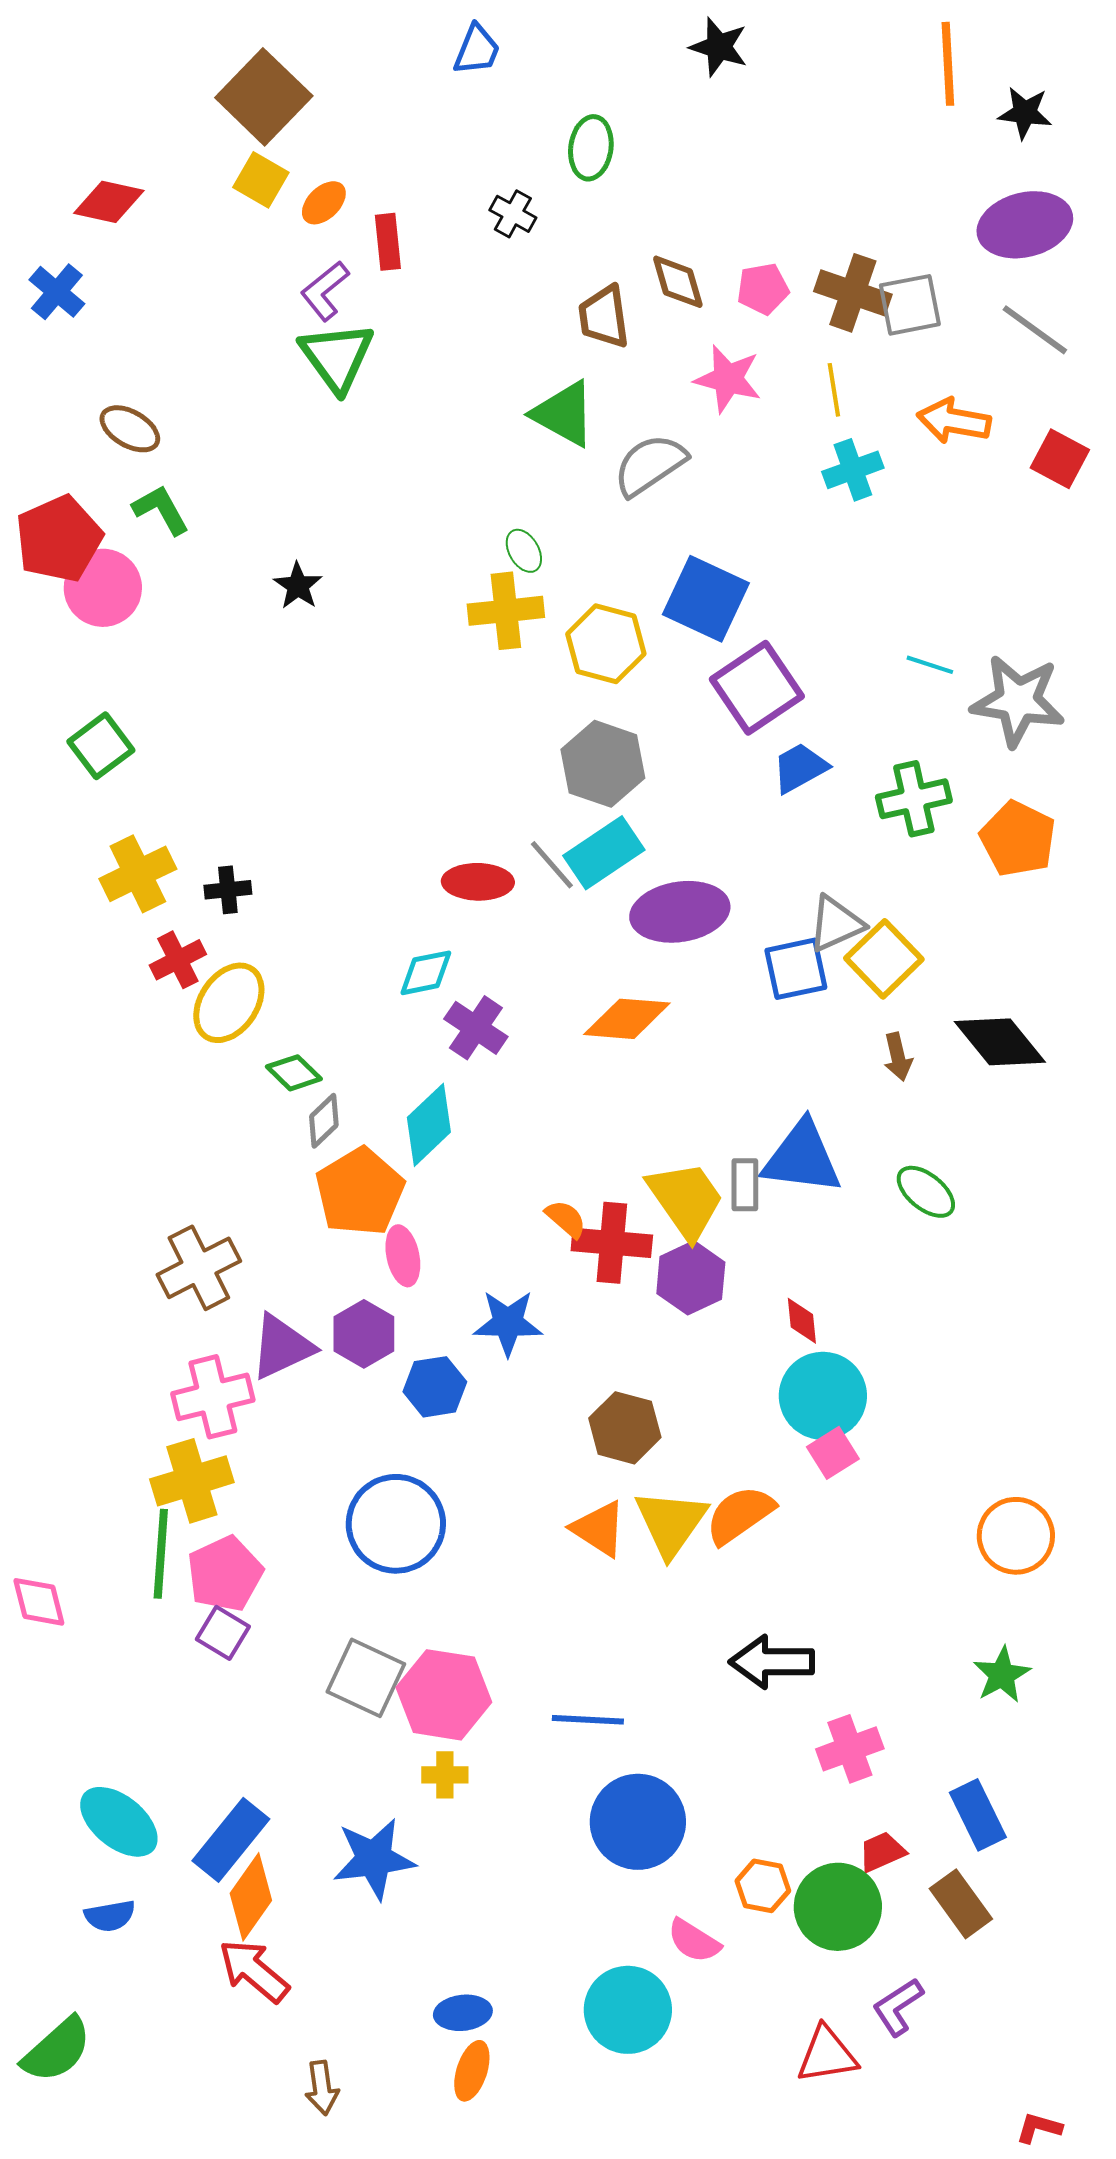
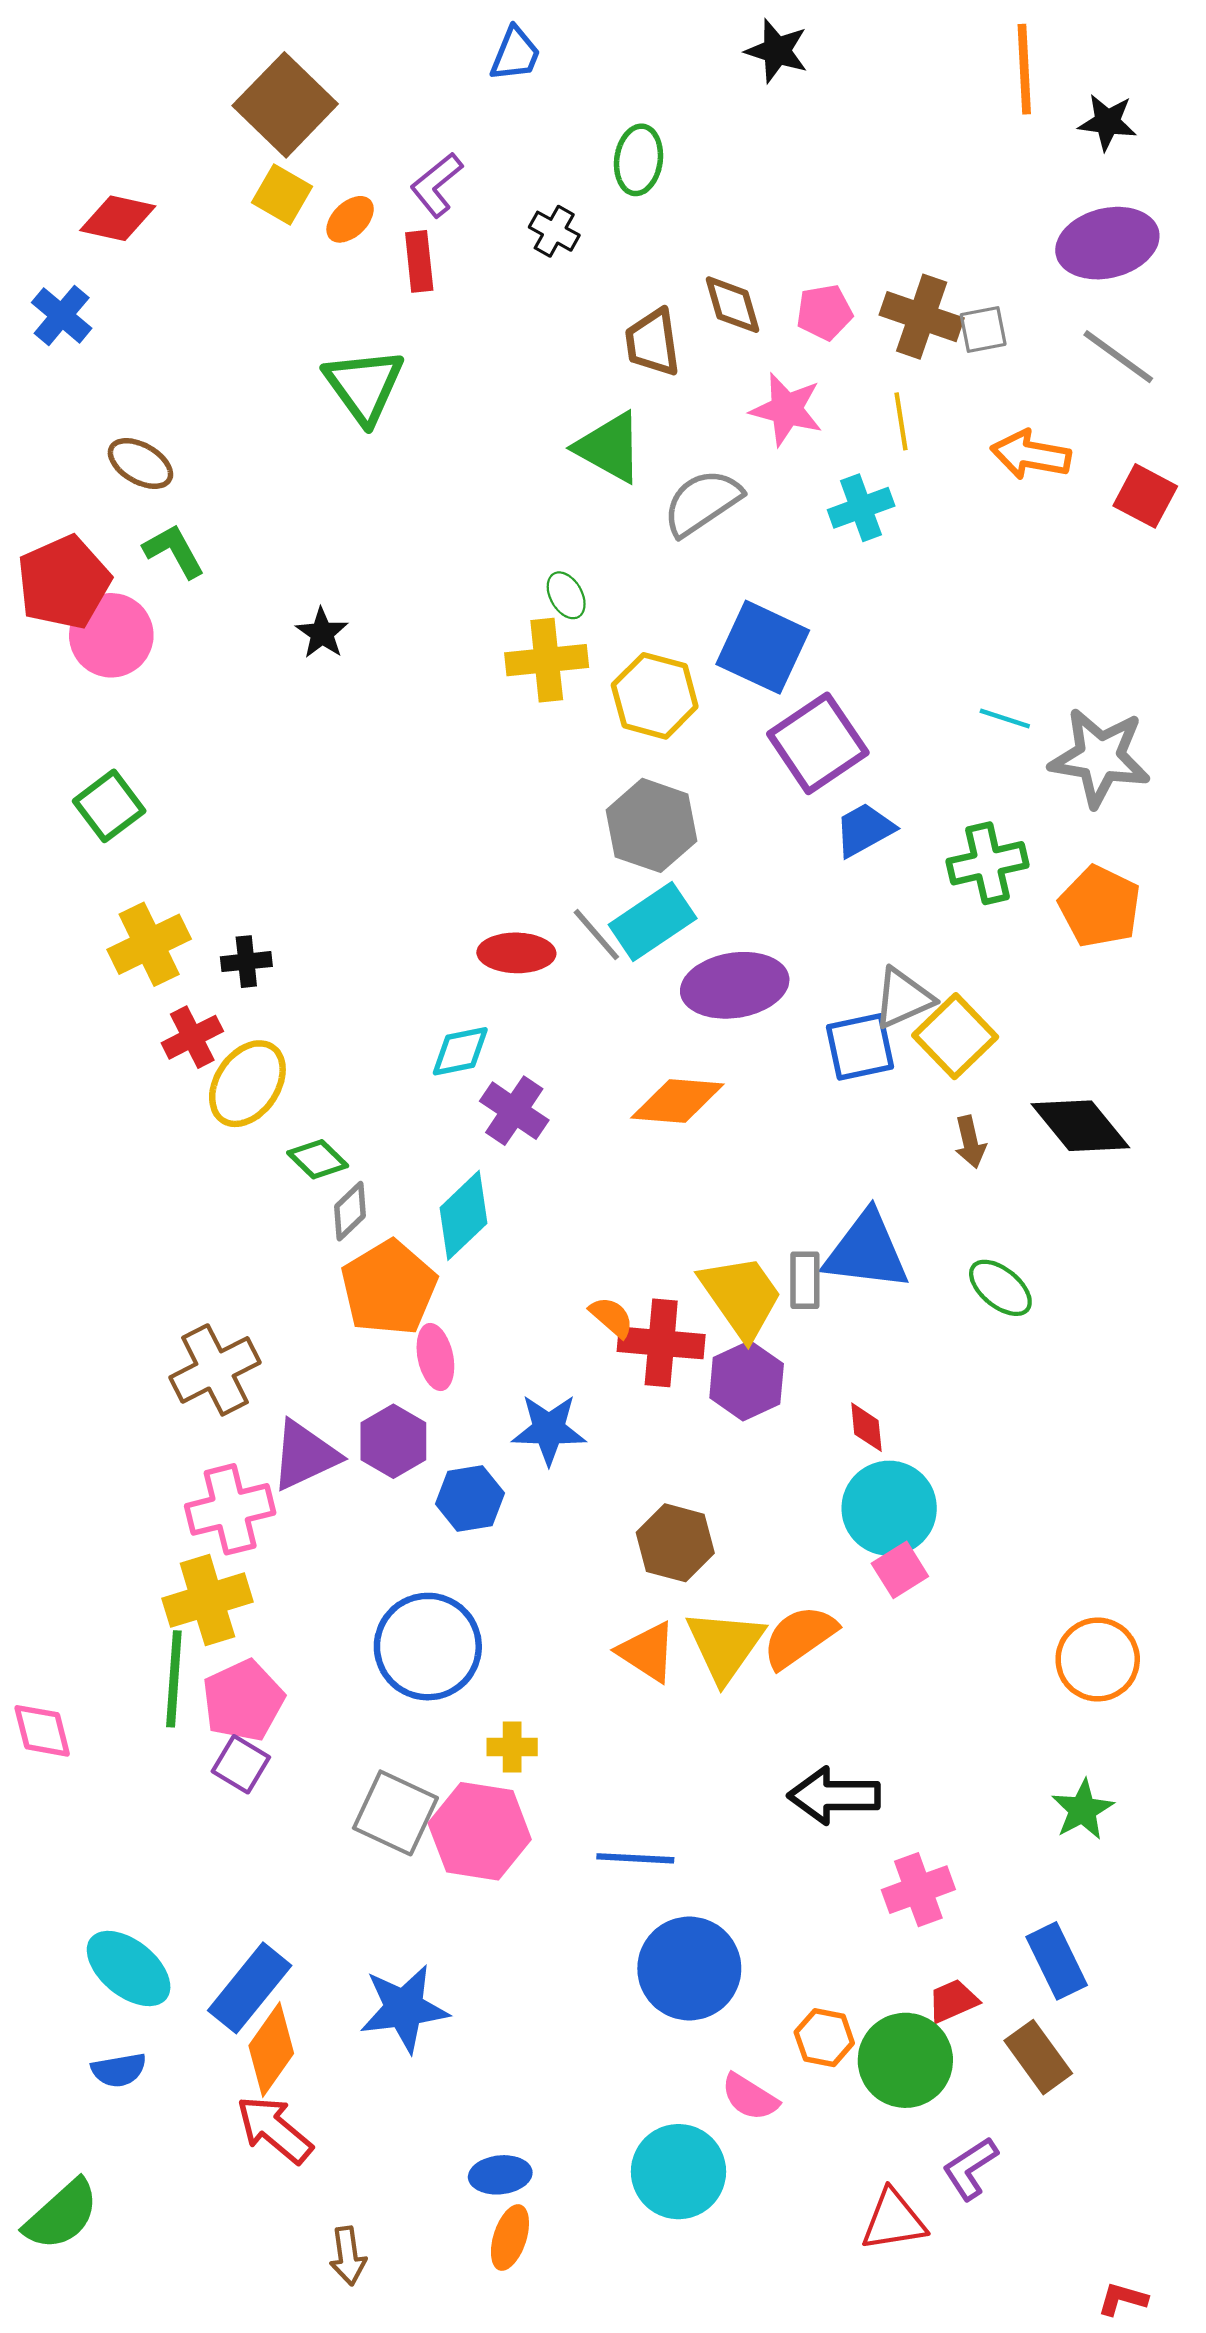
purple L-shape: (325, 291) -> (436, 185), moved
gray square: (910, 305) -> (983, 330), size x0.7
cyan cross: (853, 470) -> (861, 508), moved
yellow cross: (445, 1775) -> (512, 1747), moved

